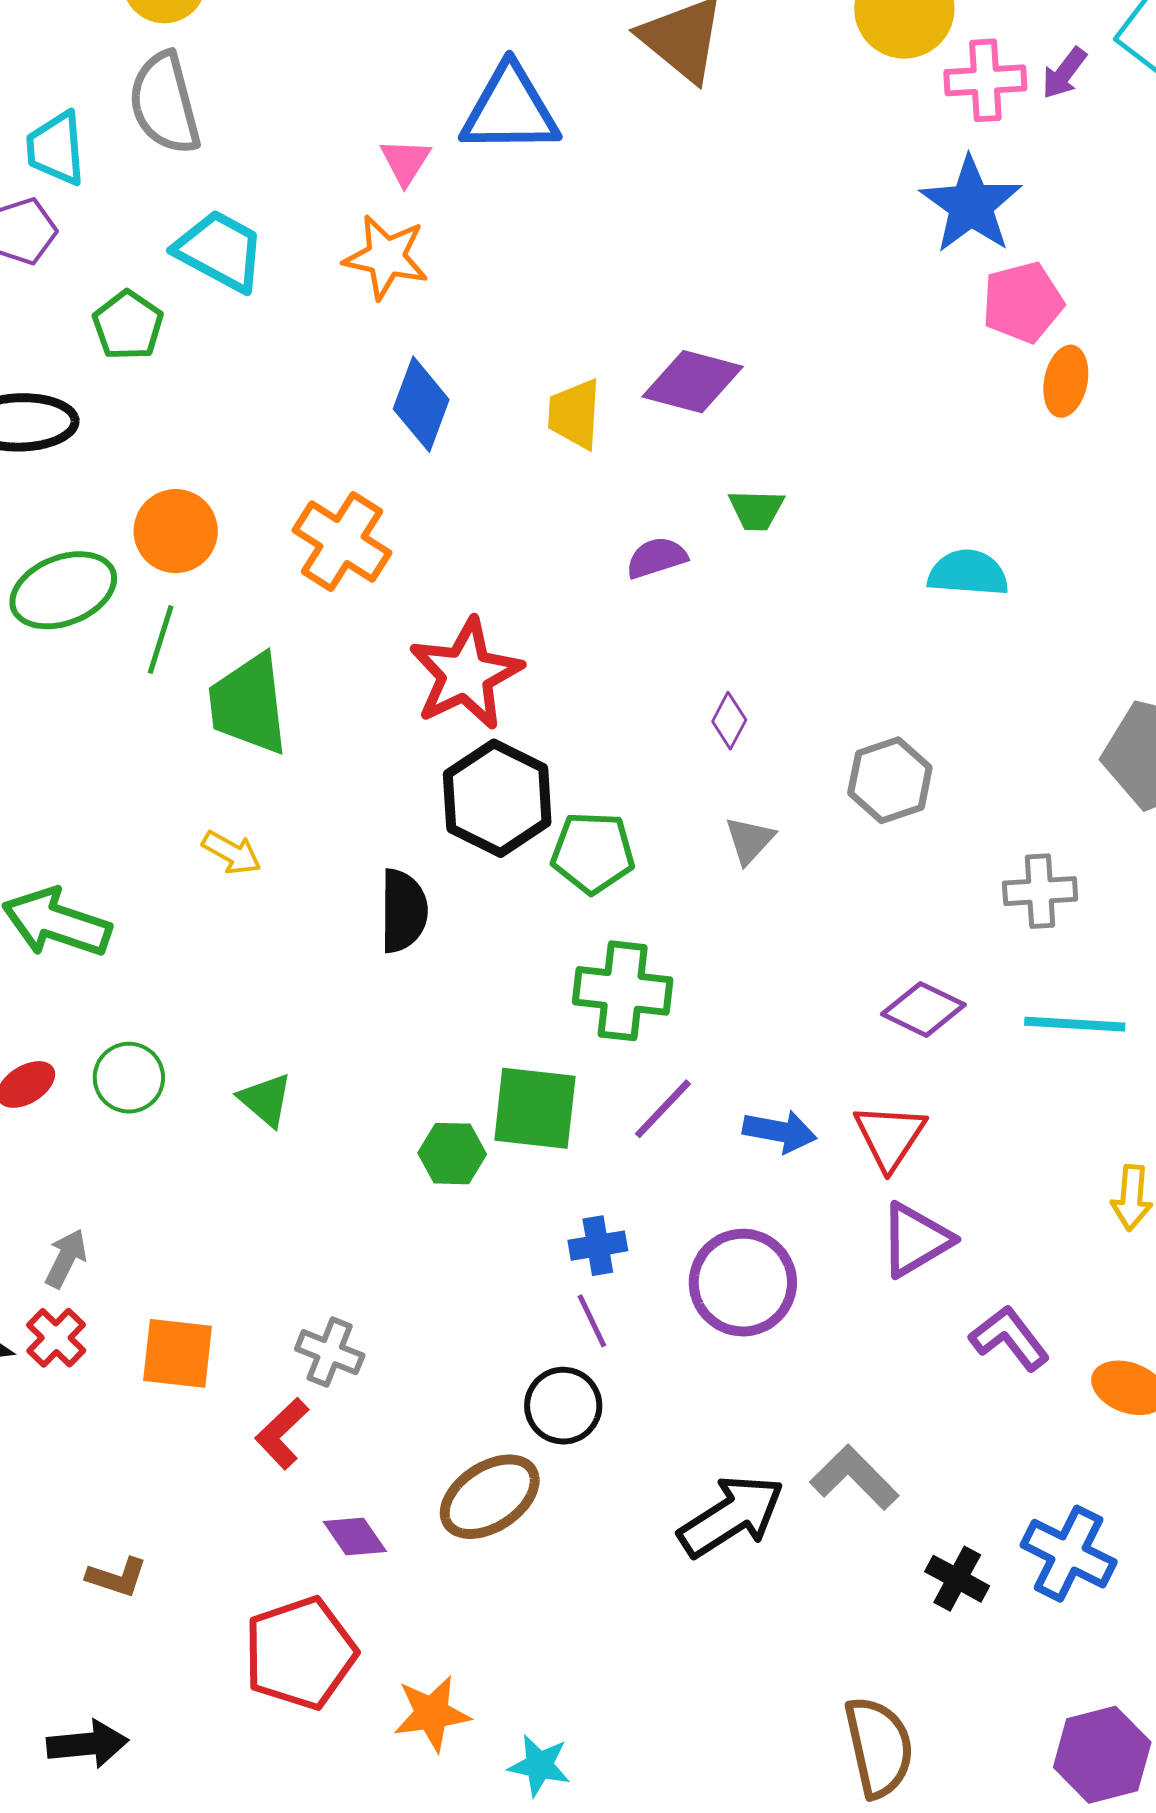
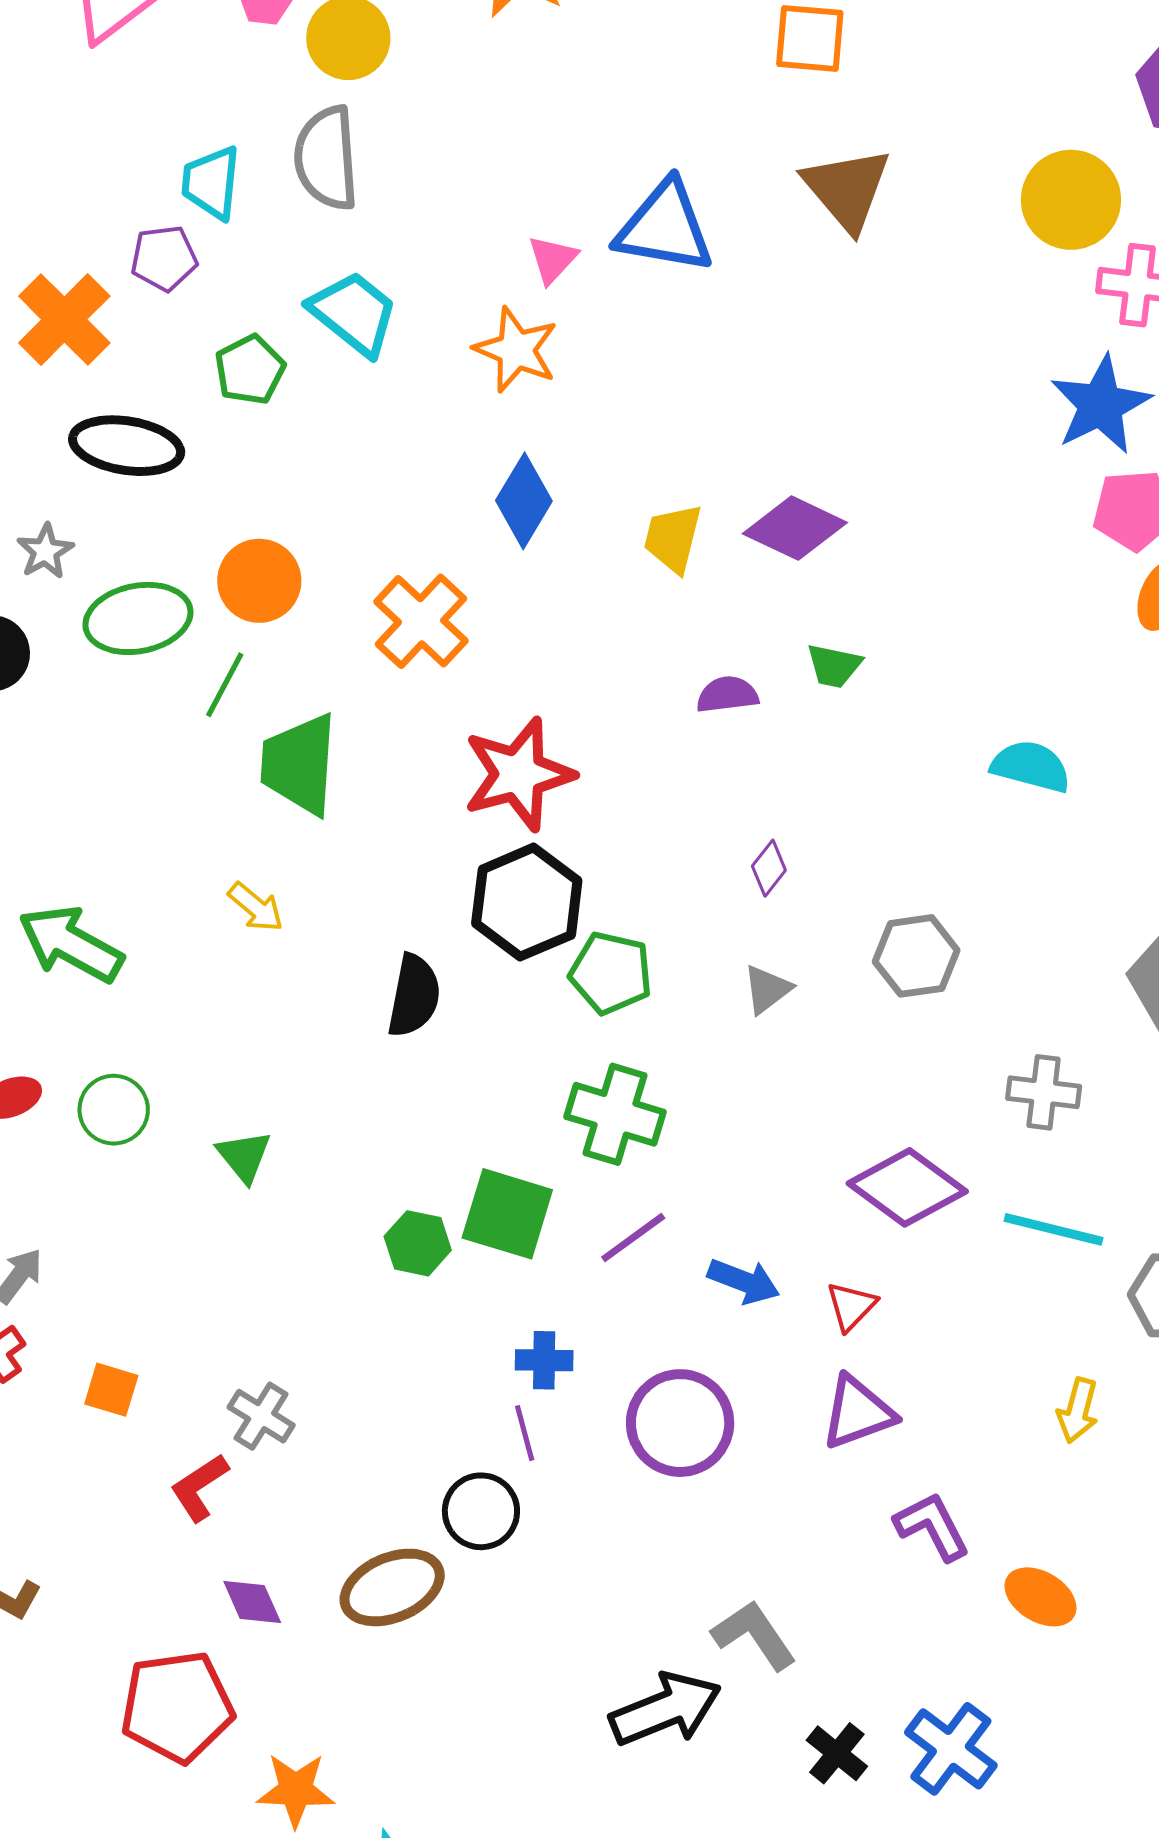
purple diamond: (923, 1009) -> (907, 1187), size x1.4
red triangle: (890, 1136) -> (851, 1306), size x0.7
orange square: (178, 1353) -> (111, 1390), size x0.7
black arrow: (731, 1516) -> (666, 1709), moved

